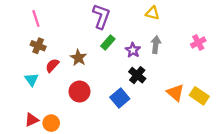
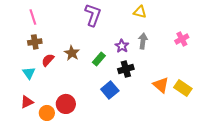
green rectangle: (108, 42) -> (99, 59), moved
brown cross: (38, 46) -> (35, 42), turned -32
black cross: (137, 75) -> (126, 69), turned 35
red circle: (80, 91) -> (66, 104), moved
red triangle: (32, 120) -> (27, 102), moved

